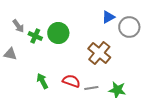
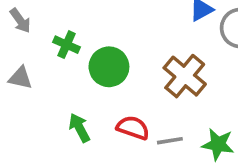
gray arrow: (18, 26) -> (20, 21), moved
green circle: (58, 33) -> (109, 67), moved

